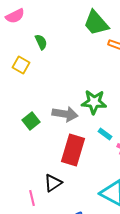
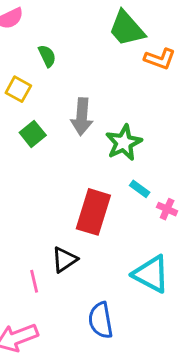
green star: (94, 102) -> (124, 143), turned -30
gray arrow: (65, 114) -> (82, 117), moved, turned 85
green square: (31, 121) -> (33, 134), moved

